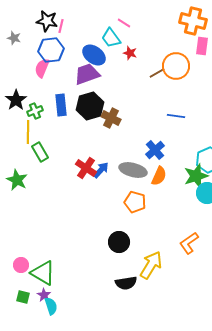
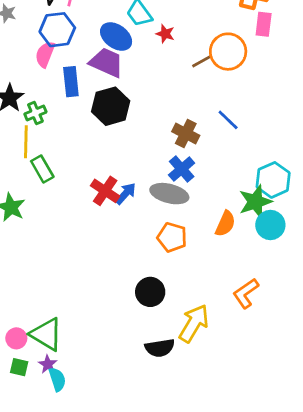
purple trapezoid: (87, 74) -> (106, 62), turned 44
blue rectangle: (61, 105) -> (71, 82), moved
blue line: (176, 116) -> (228, 120), turned 36
brown cross: (111, 118) -> (186, 133), moved
blue cross: (155, 150) -> (182, 169), moved
orange semicircle: (159, 176) -> (225, 224), moved
pink circle: (21, 265) -> (16, 338), moved

